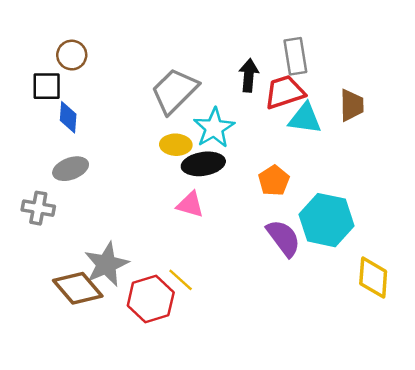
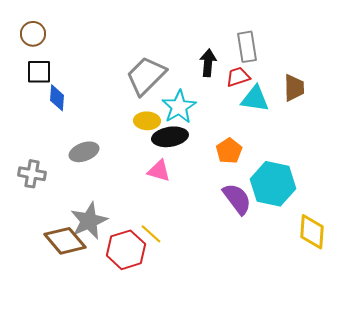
brown circle: (72, 55) -> (33, 34), moved
red trapezoid: (285, 92) -> (238, 77), size x0.7
gray ellipse: (71, 169) -> (84, 152), moved

